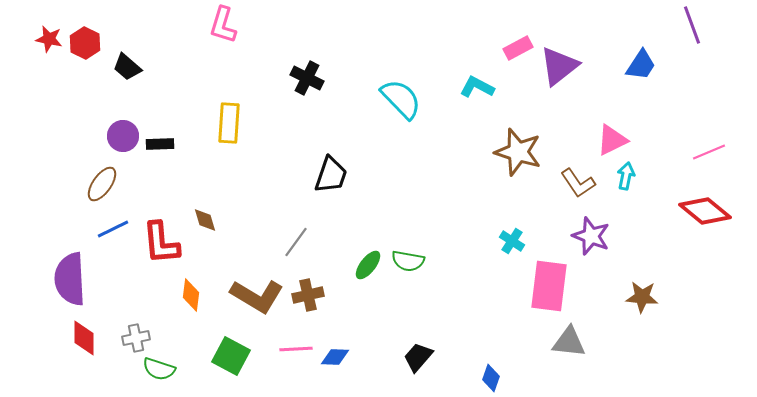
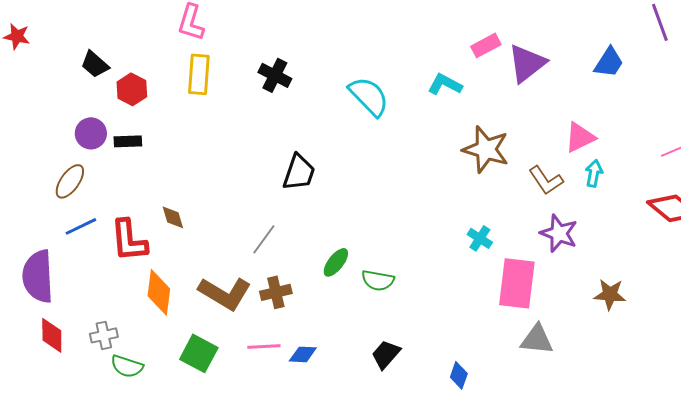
red hexagon: (85, 43) -> (132, 89), moved
yellow rectangle: (229, 123) -> (199, 74), moved
green semicircle: (408, 261) -> (378, 280), moved
orange diamond: (191, 295) -> (159, 292), size x1.4

